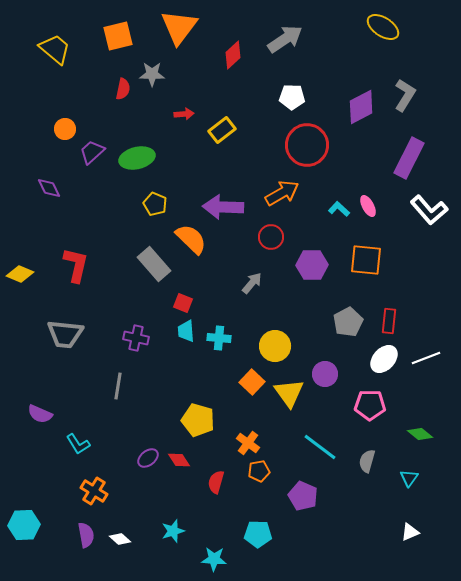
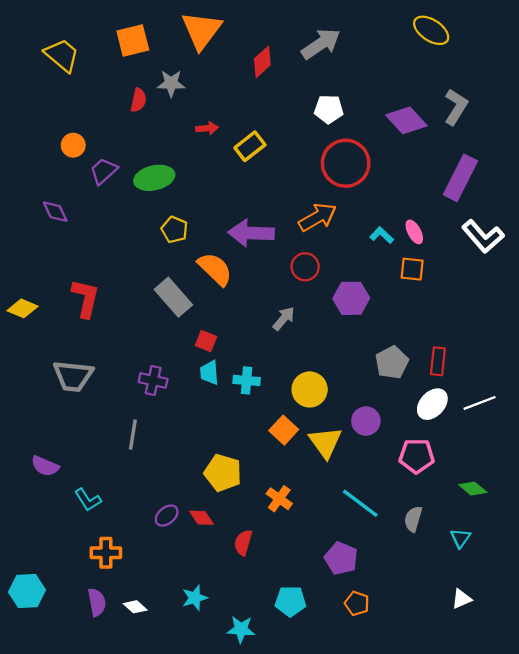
purple diamond: (361, 107) -> (406, 120), turned 75
orange square: (366, 260) -> (412, 269), moved, size x0.7
orange pentagon: (259, 471) -> (357, 603), moved, turned 30
orange cross: (94, 491) -> (106, 553), turned -32

